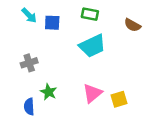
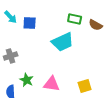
green rectangle: (90, 14) -> (75, 19), moved
pink triangle: (92, 93) -> (52, 84), moved, turned 48

